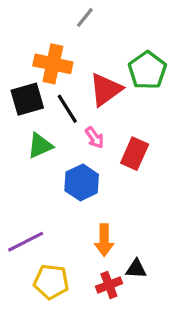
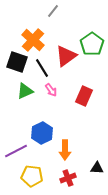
orange cross: (53, 64) -> (33, 40), turned 30
black square: (27, 99) -> (17, 62), turned 35
pink arrow: (94, 138) -> (51, 90), moved
blue hexagon: (82, 182) -> (42, 133), moved
black triangle: (136, 269) -> (97, 168), moved

